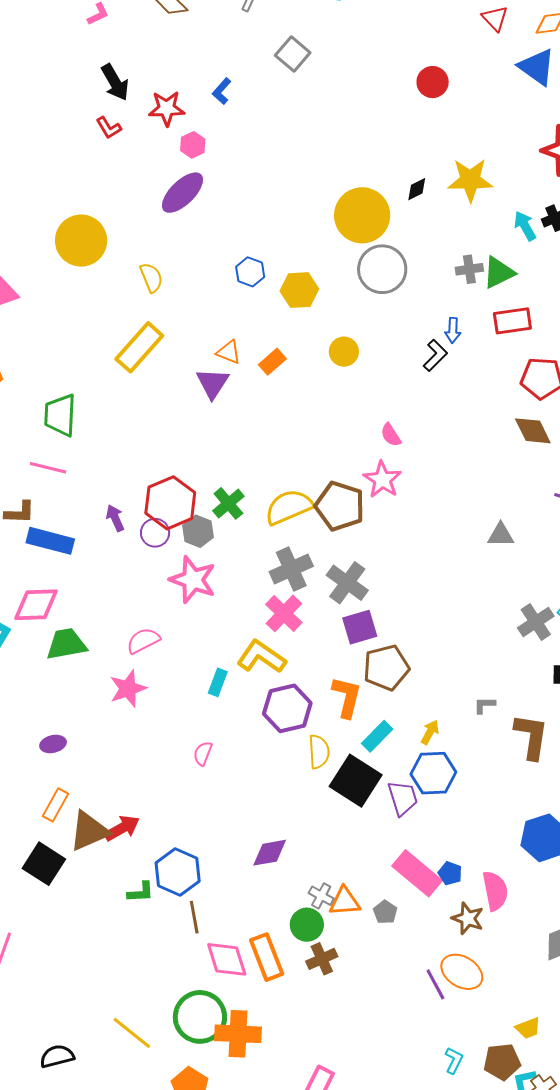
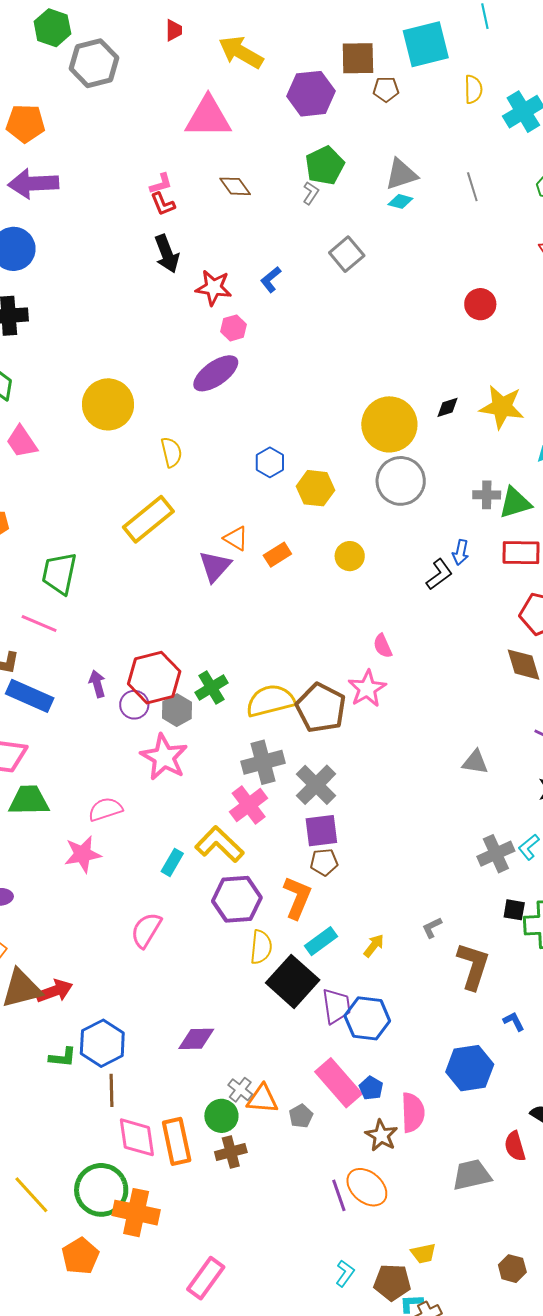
red L-shape: (109, 128) -> (163, 204), moved
brown pentagon: (386, 668) -> (324, 862), moved, size x0.6
gray L-shape: (484, 705) -> (432, 928), turned -35
pink semicircle: (203, 753) -> (146, 930), size x1.5
blue hexagon: (433, 773) -> (367, 1018), moved

